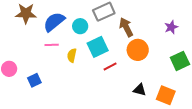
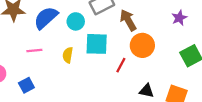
pink line: (52, 45) -> (34, 50), moved
cyan square: (98, 47) -> (97, 44), turned 30
red line: (110, 67) -> (121, 65), moved, turned -32

